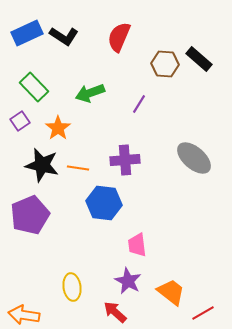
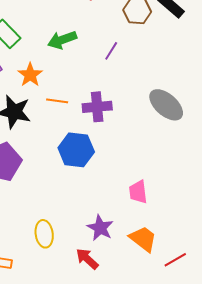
orange line: (78, 168) -> (57, 101), moved
pink trapezoid: (137, 245) -> (138, 192), moved

